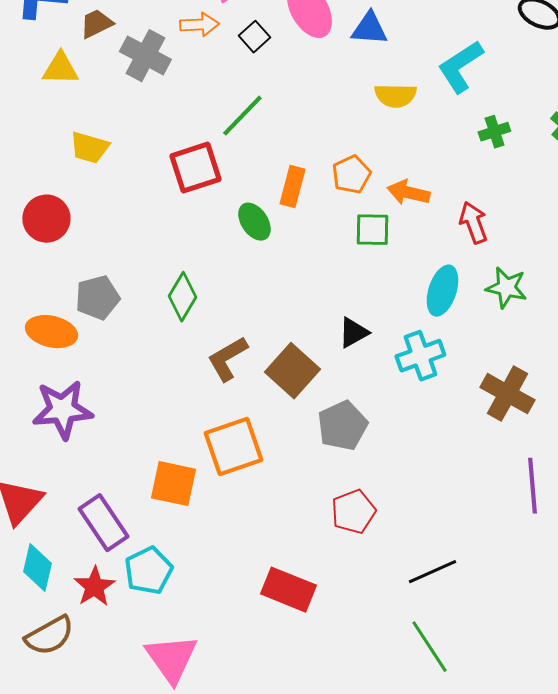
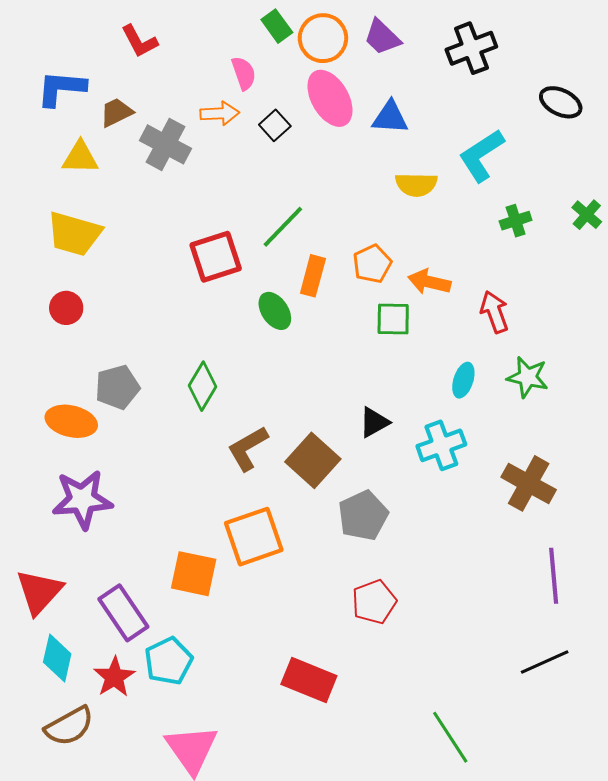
green line: (242, 116) -> (283, 227), moved
yellow trapezoid: (89, 148) -> (74, 234), moved, size x1.4
red circle: (46, 219) -> (66, 308), size x0.7
cyan ellipse: (442, 291) -> (463, 380), size x0.7
black line: (432, 572) -> (545, 662), moved

